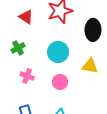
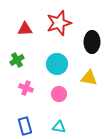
red triangle: (26, 17) -> (25, 29), turned -35

